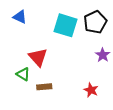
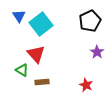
blue triangle: (20, 17) -> (19, 16), turned 32
cyan square: (66, 25) -> (41, 24), moved, turned 35

